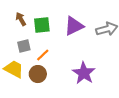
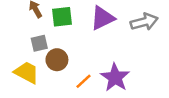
orange line: (43, 55) -> (83, 81), moved
brown circle: (38, 74) -> (57, 60), moved

